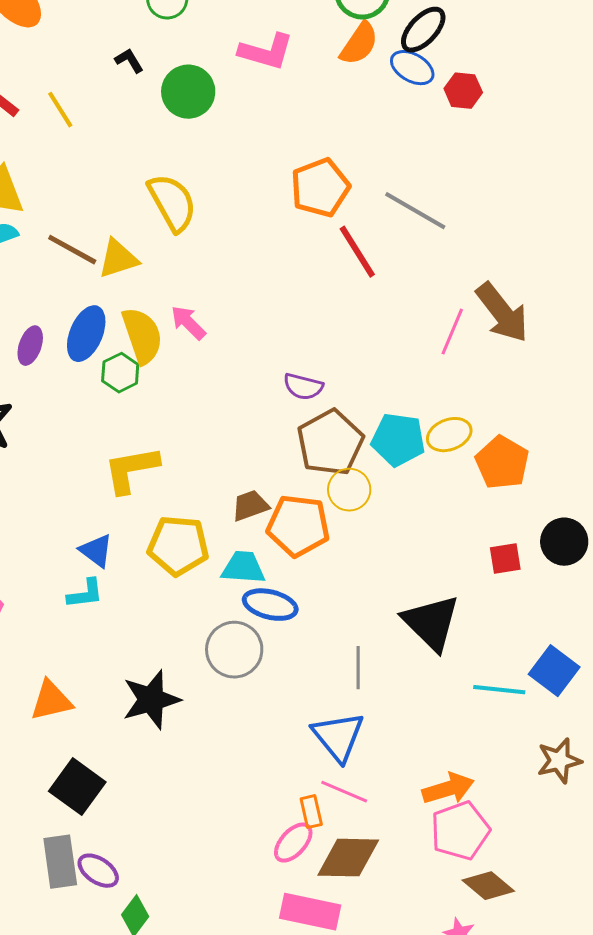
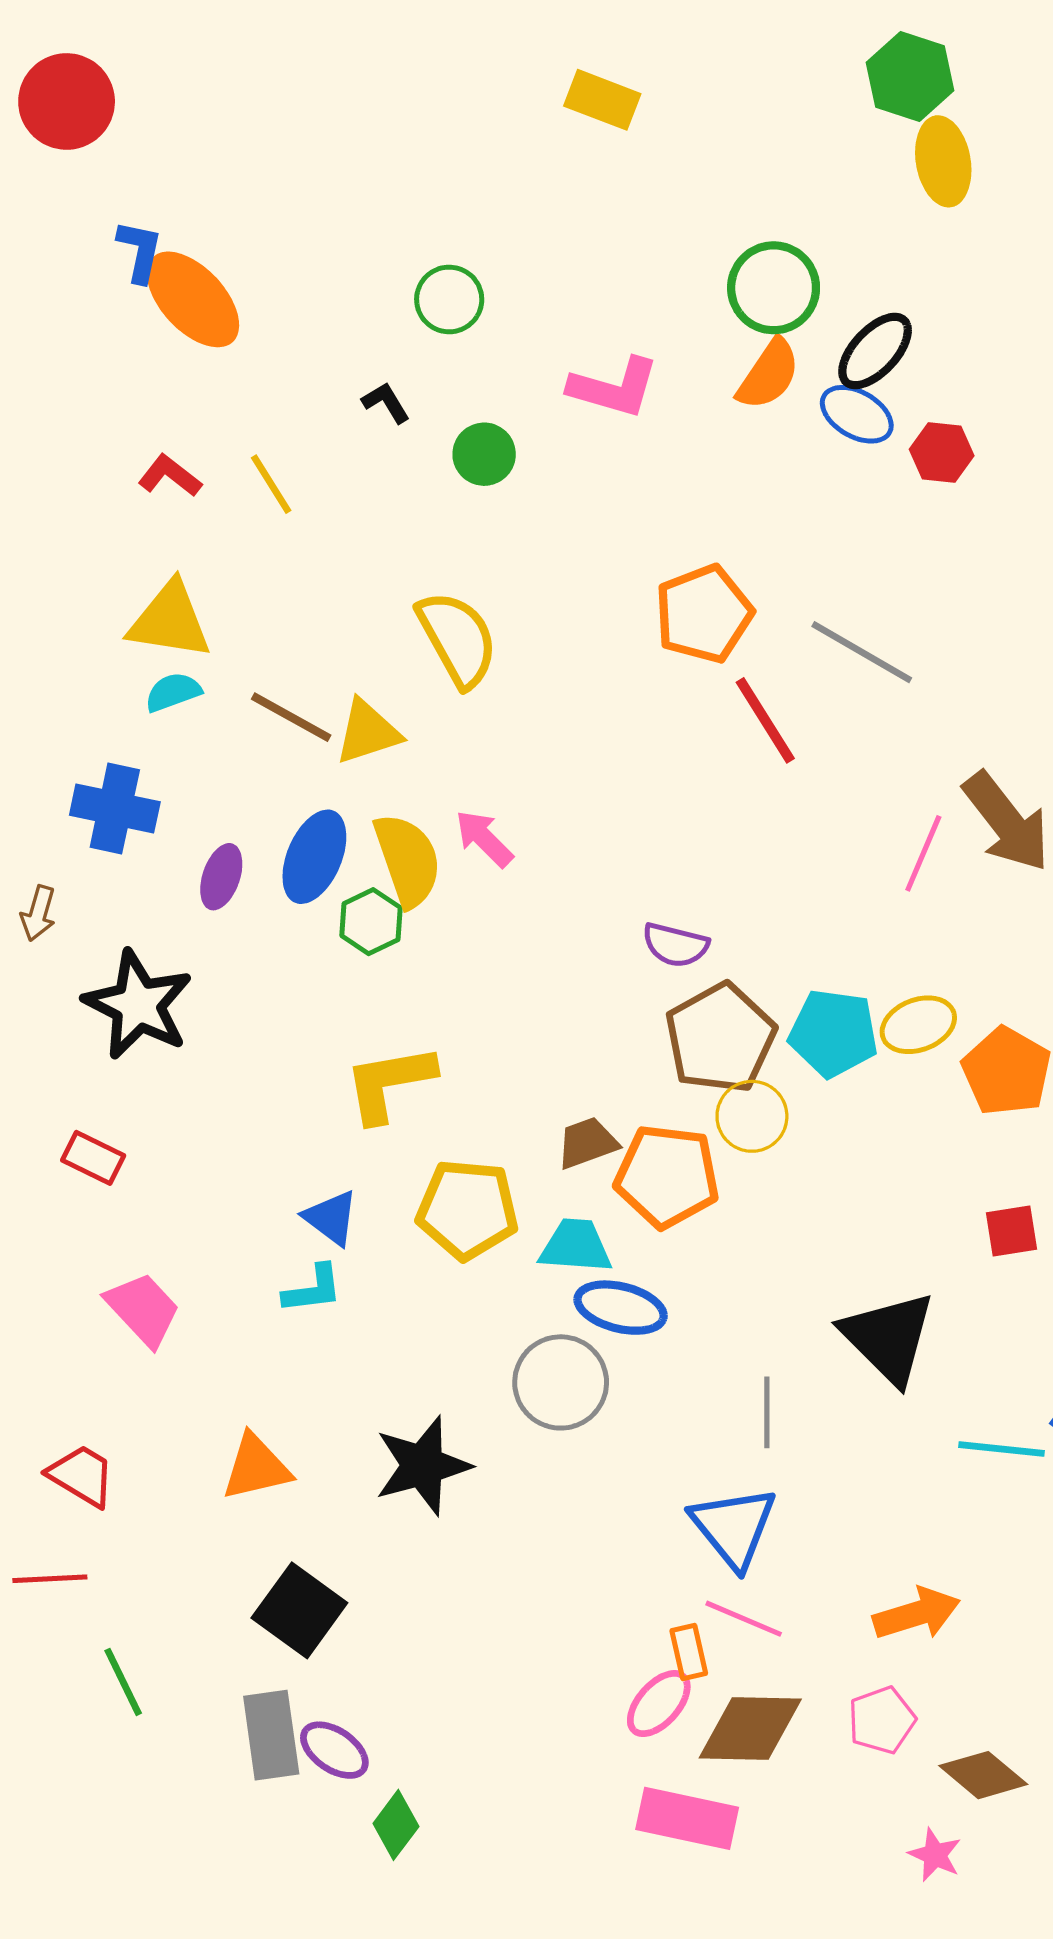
green circle: (188, 92) -> (484, 454), size x0.7
pink pentagon: (460, 831) -> (882, 1720), moved, size x0.7

